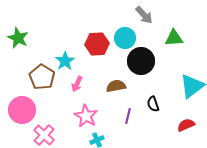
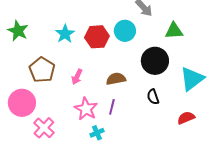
cyan star: (65, 61) -> (65, 34), moved
black circle: (141, 61) -> (155, 61), moved
purple line: (128, 116) -> (112, 107), moved

